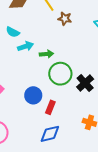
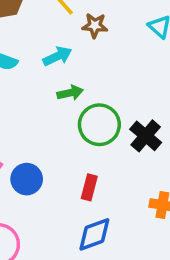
cyan arrow: (25, 46) -> (57, 56), moved
blue circle: (33, 95) -> (27, 179), moved

